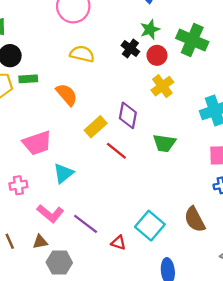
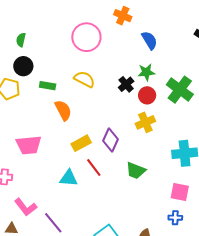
green rectangle: (28, 79) -> (48, 86), moved
cyan triangle: (63, 173) -> (69, 178), moved, turned 30

